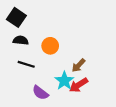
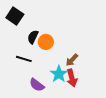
black semicircle: (21, 40) -> (33, 37), moved, turned -72
red arrow: (79, 85) -> (72, 78), turned -72

